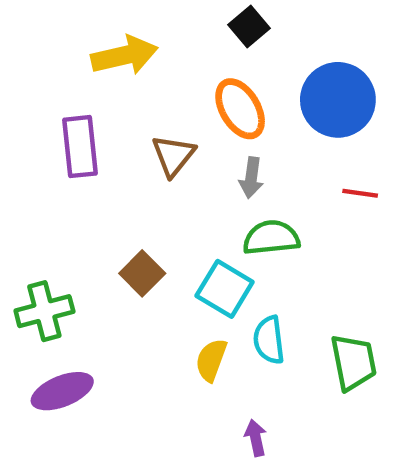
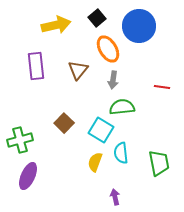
black square: (249, 26) -> (97, 18), moved
blue circle: (338, 100) -> (139, 26), moved
purple ellipse: (62, 391) -> (28, 176), turned -44

